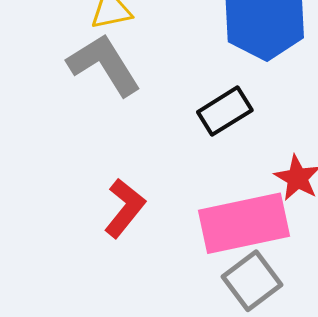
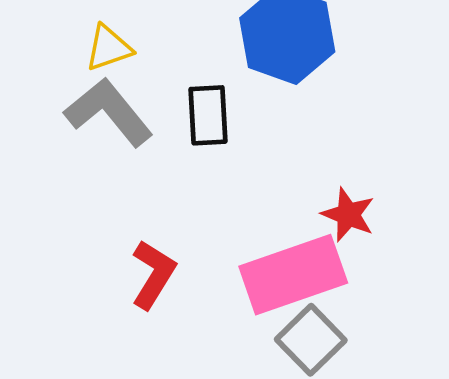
black rectangle: (225, 111) -> (208, 115), moved, turned -54

